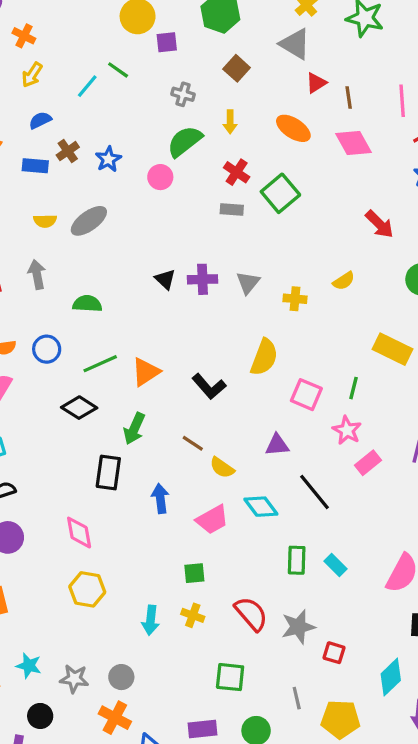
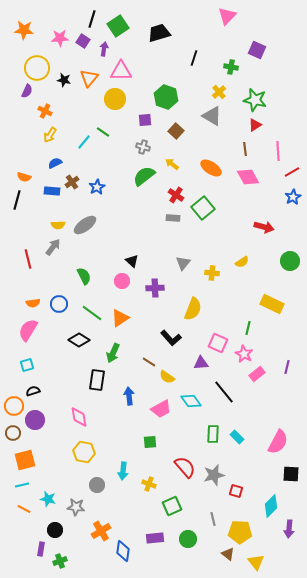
purple square: (167, 42) -> (145, 120), moved
red triangle: (316, 83) -> (255, 125), moved
yellow arrow: (230, 122) -> (172, 164), turned 128
pink circle: (160, 177) -> (122, 281), moved
red arrow: (379, 224) -> (264, 227), turned -30
gray arrow: (37, 274) -> (53, 247), moved, turned 48
purple cross: (202, 279) -> (155, 288), moved
green semicircle: (87, 304) -> (84, 276), turned 60
green line: (100, 364) -> (92, 313), turned 60
black L-shape: (209, 386) -> (171, 338), moved
pink square: (306, 395) -> (218, 343), moved
yellow cross: (193, 615) -> (149, 484), moved
gray circle: (121, 677) -> (97, 485), moved
green square: (230, 677) -> (172, 506), turned -30
orange cross: (115, 718) -> (101, 531), turned 30

